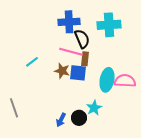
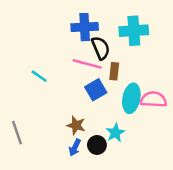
brown rectangle: (85, 59) -> (114, 71), moved
cyan line: (32, 62) -> (39, 76), turned 72
brown star: (62, 71) -> (76, 125), moved
blue square: (78, 73) -> (96, 90), turned -36

